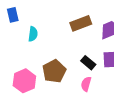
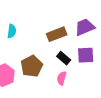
brown rectangle: (81, 23) -> (57, 34), moved

